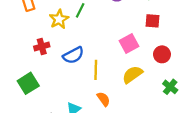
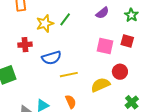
pink square: (129, 44) -> (105, 46), moved, turned 30
red circle: (162, 54) -> (120, 72), moved
yellow line: (96, 70) -> (69, 75), turned 66

